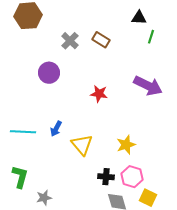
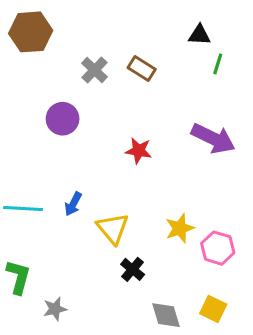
black cross: (106, 177) -> (133, 269), moved, turned 35
pink hexagon: (132, 177) -> (218, 248), moved

